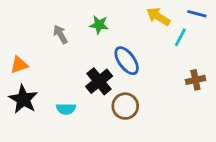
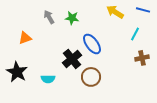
gray arrow: (60, 34) -> (49, 17), moved
cyan line: (180, 37) -> (135, 34), moved
orange triangle: (19, 65) -> (25, 38), moved

